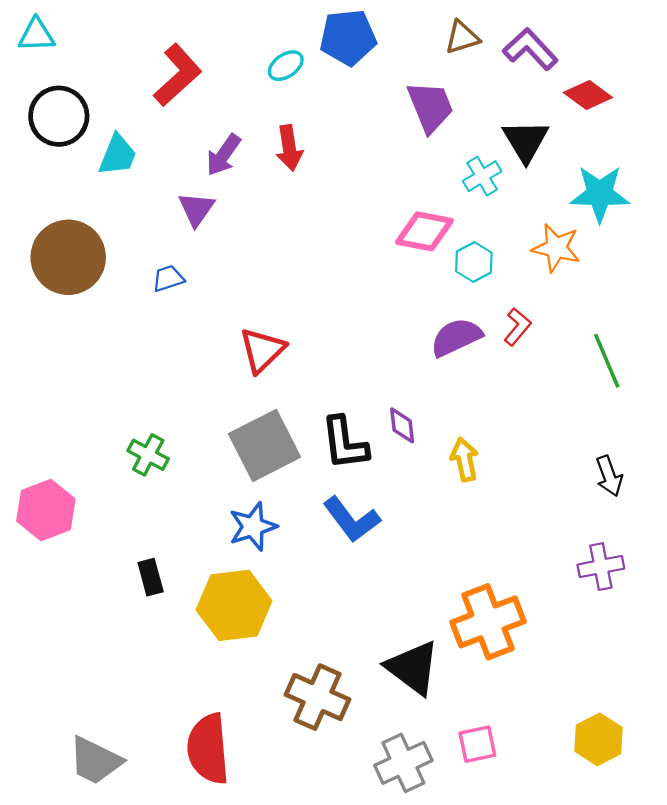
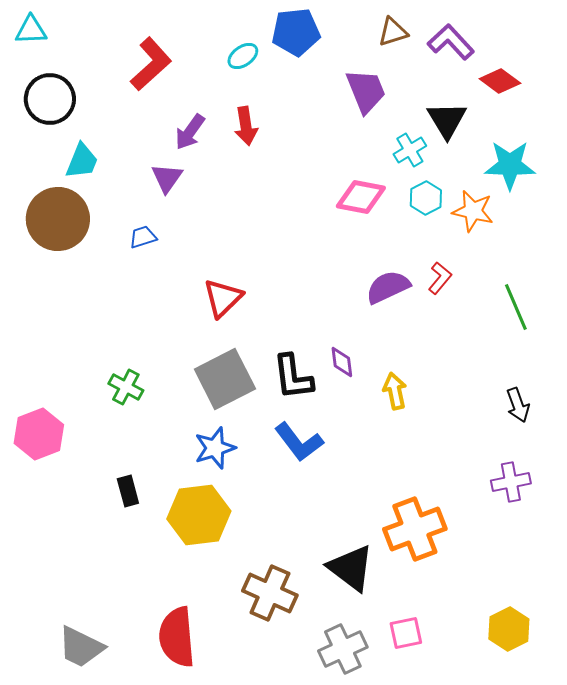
cyan trapezoid: (118, 155) -> (82, 161), moved
cyan hexagon: (474, 262) -> (426, 198), moved

